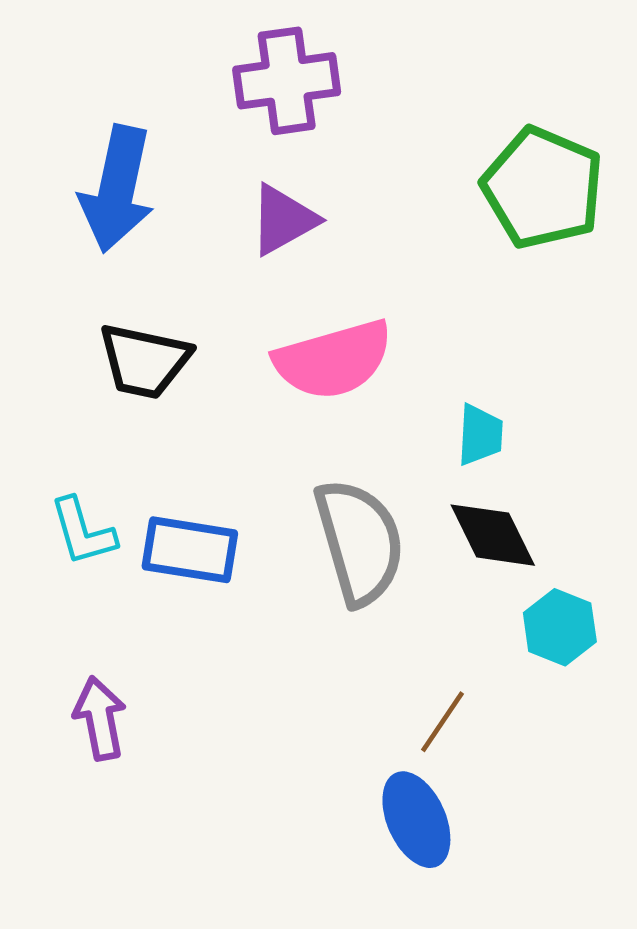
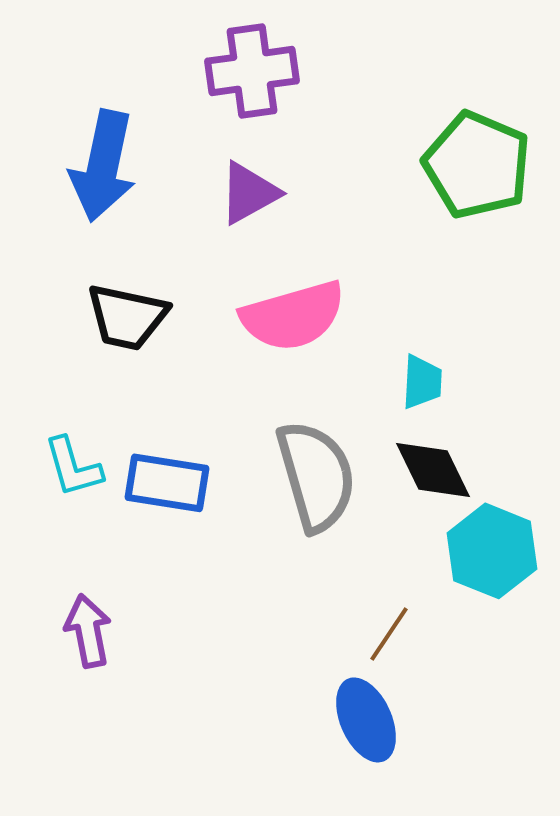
cyan hexagon: (560, 627) -> (492, 551), size x1.4

